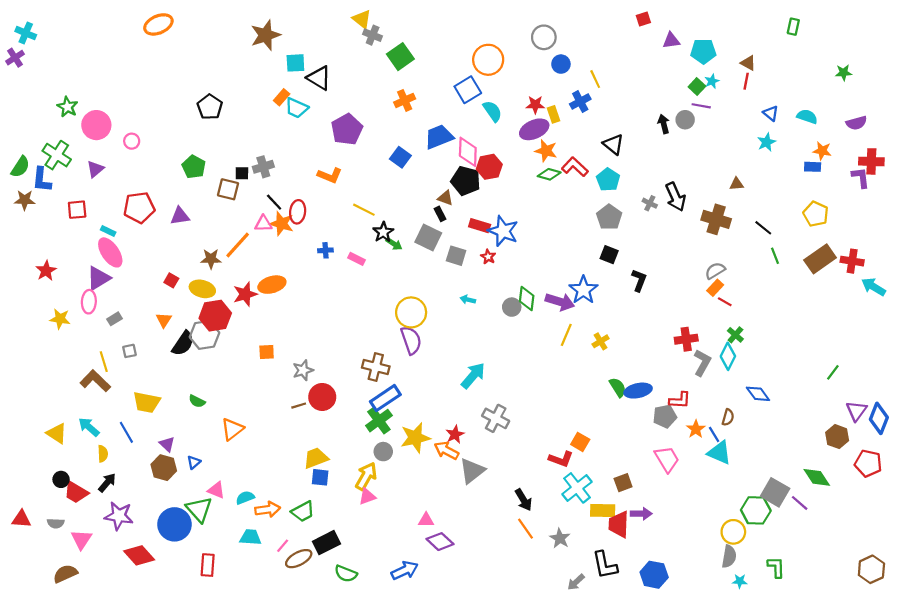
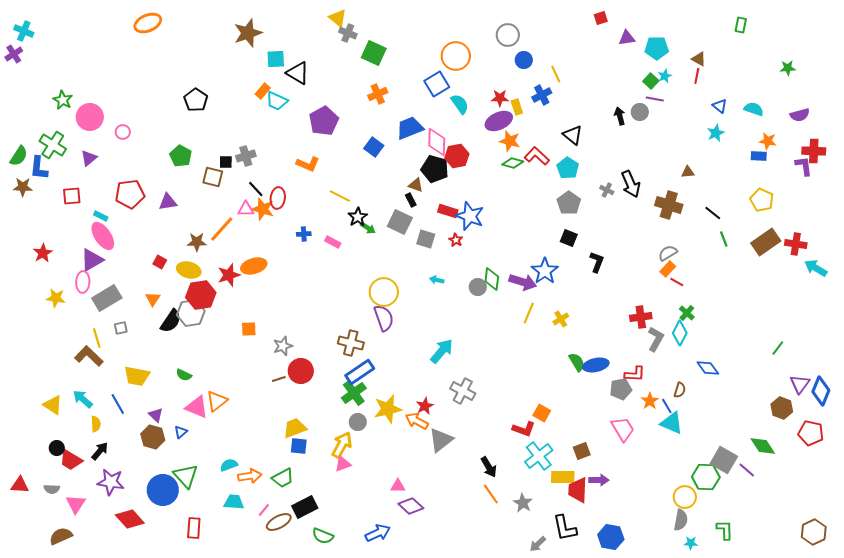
green square: (400, 57) -> (374, 53), turned -30
gray rectangle: (115, 319) -> (107, 298), size x2.0
pink triangle: (216, 490) -> (197, 407), moved, size x1.4

